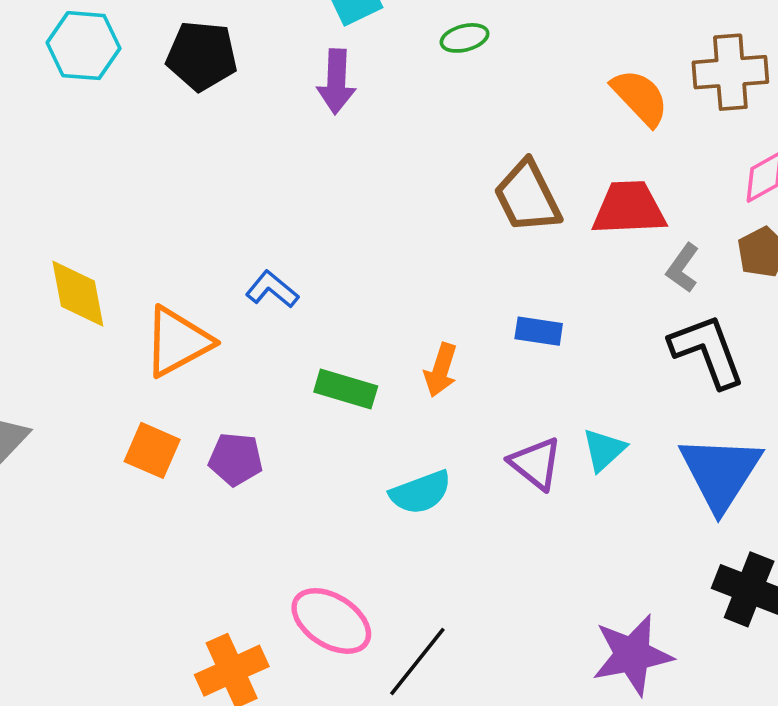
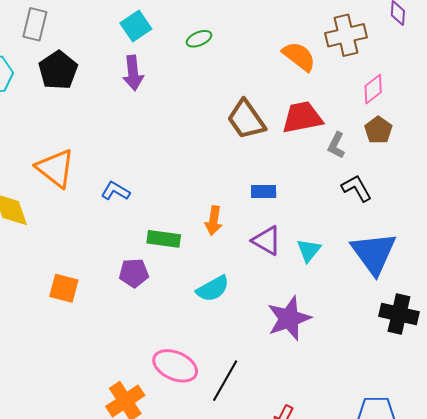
black pentagon: (202, 56) -> (58, 70), turned -30
orange triangle: (178, 342) -> (55, 168), moved, turned -45
black L-shape: (707, 351) -> (356, 188), size x0.7
purple pentagon: (236, 459) -> (134, 273), moved
purple triangle: (536, 463) -> (267, 240), moved
purple star: (632, 655) -> (289, 318), moved

